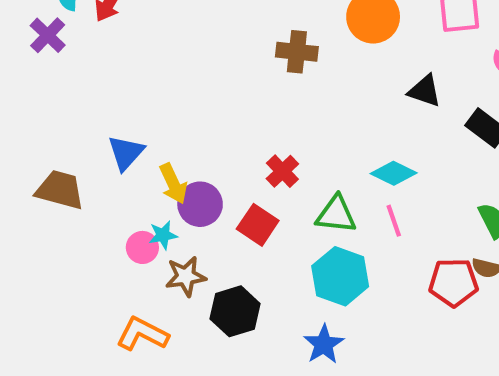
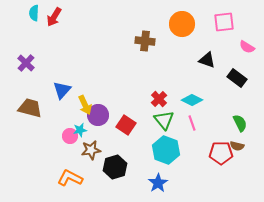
purple cross: (48, 35) -> (26, 63), moved
red cross: (282, 171) -> (159, 99), moved
green triangle: (336, 214) -> (164, 120), turned 45

